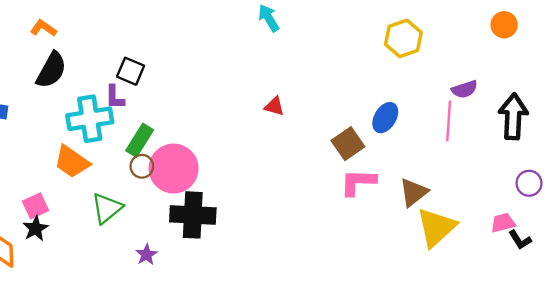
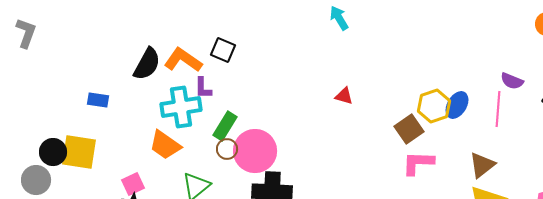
orange L-shape: (43, 28) -> (183, 60), moved, size x1.6
yellow hexagon: (403, 38) -> (434, 106), moved
black square: (131, 71) -> (223, 50), moved
purple semicircle: (464, 89) -> (512, 81), turned 40
blue ellipse: (385, 118) -> (457, 105), moved
brown triangle: (414, 192) -> (482, 165), moved

